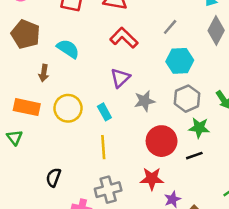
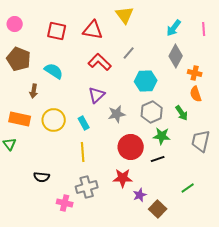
gray line: (170, 27) -> (129, 53), moved
black semicircle: (53, 177) -> (42, 177), turned -105

